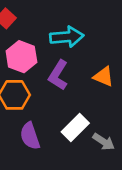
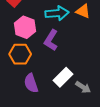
orange triangle: (104, 76) -> (83, 11), moved

